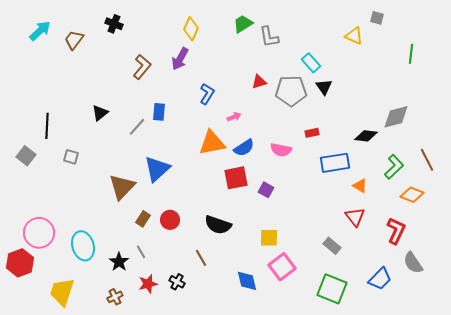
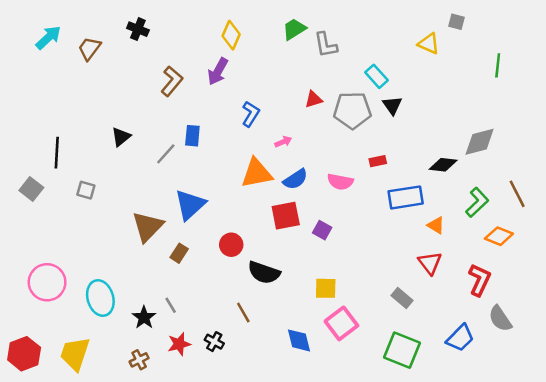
brown rectangle: (143, 219) -> (179, 253), moved
red circle: (170, 220) -> (231, 245), moved
red hexagon: (20, 263) -> (24, 354), moved

